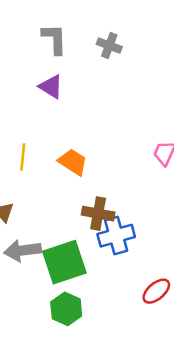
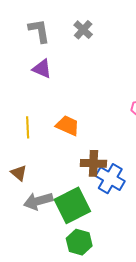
gray cross: (109, 46) -> (83, 30), turned 30
blue cross: (116, 236) -> (110, 179), turned -36

